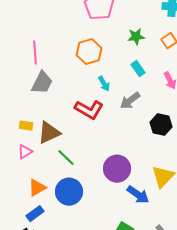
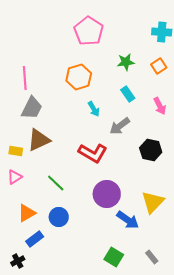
red L-shape: (89, 110) -> (93, 153), moved
brown triangle: (49, 133) -> (39, 140), moved
blue circle: (69, 192) -> (59, 217), size x0.7
blue rectangle: (35, 214) -> (35, 239), moved

